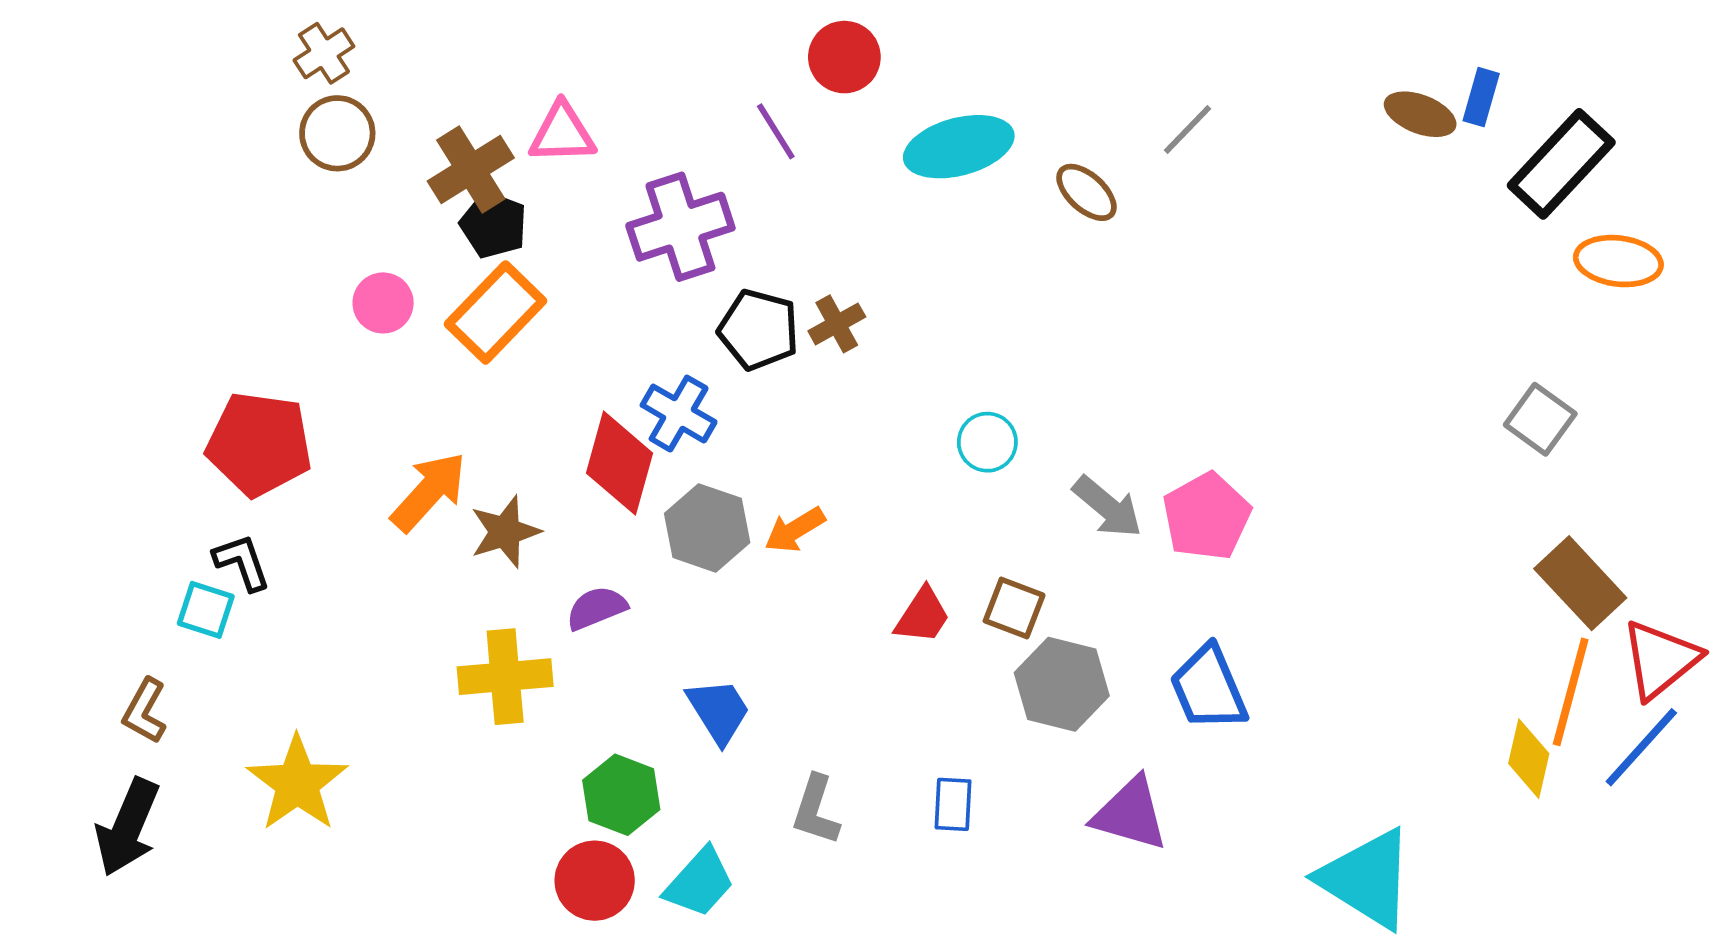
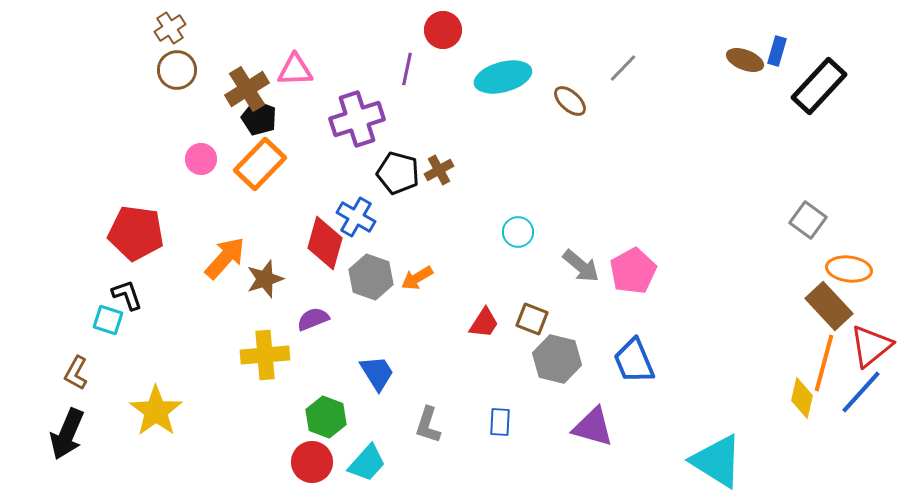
purple line: (776, 131) -> (407, 69), turned 44
orange ellipse: (1618, 261) -> (849, 269), moved

